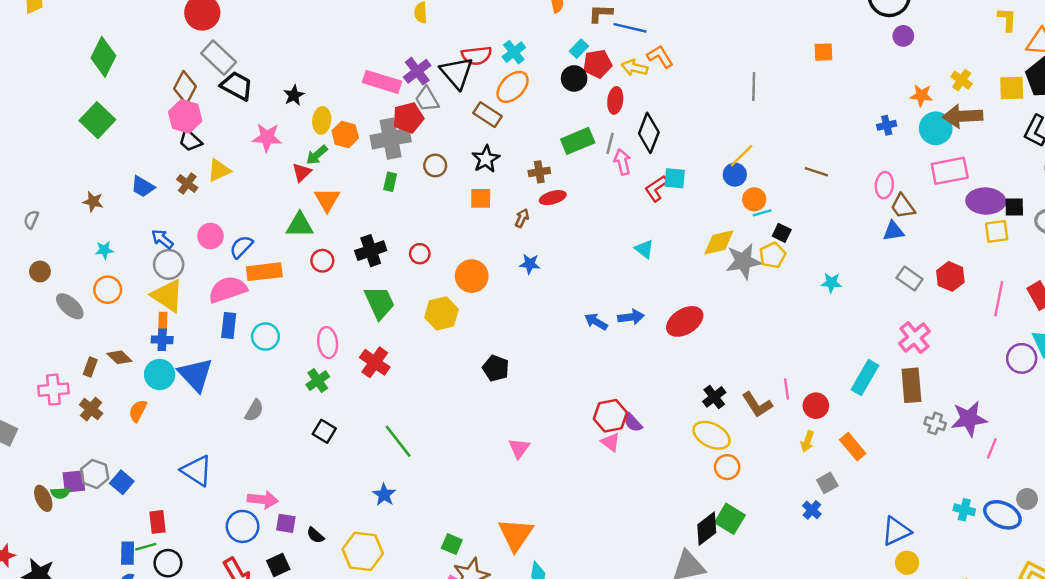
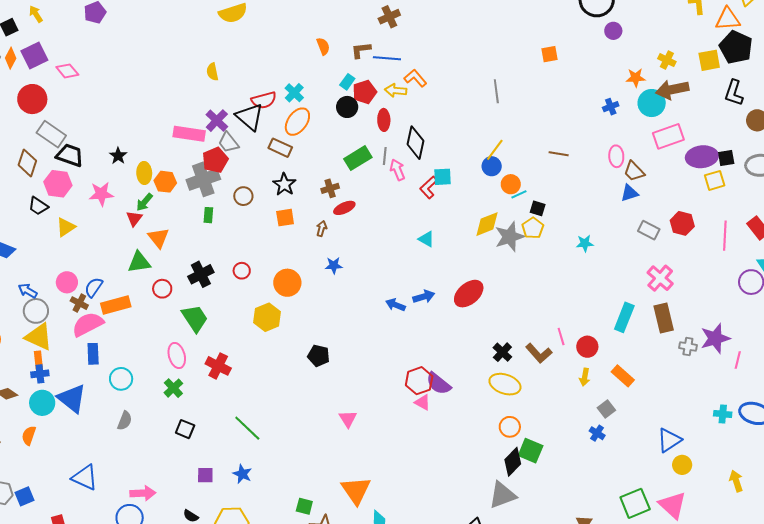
pink hexagon: (185, 116) -> (58, 184), moved
brown cross: (187, 184) -> (79, 303), moved
green trapezoid: (380, 303) -> (195, 318), moved
cyan circle: (265, 337) -> (121, 379), moved
purple semicircle: (633, 423) -> (439, 384), size x1.5
orange circle: (727, 467) -> (510, 427), moved
blue square: (122, 482) -> (25, 496), turned 36
purple square: (286, 523) -> (205, 475), moved

